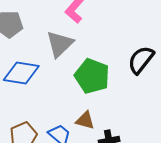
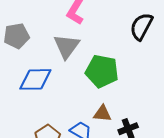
black semicircle: (141, 60) -> (141, 26), moved

